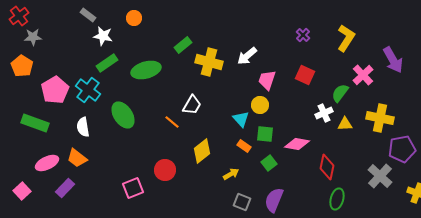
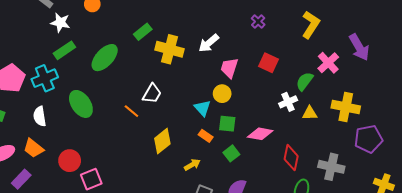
purple cross: (303, 35) -> (258, 22), moved
green ellipse: (146, 70) -> (105, 58), turned -32
cyan cross: (88, 90) -> (45, 78), turned 30
red circle: (165, 170) -> (70, 161), moved
gray cross: (380, 176) -> (331, 167), moved, turned -30

